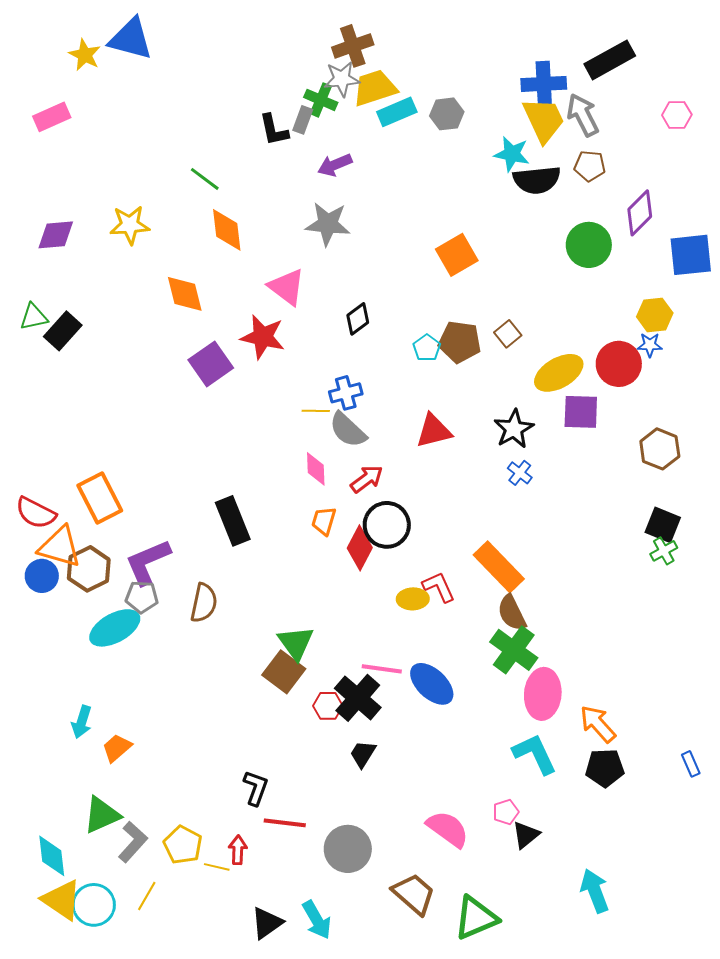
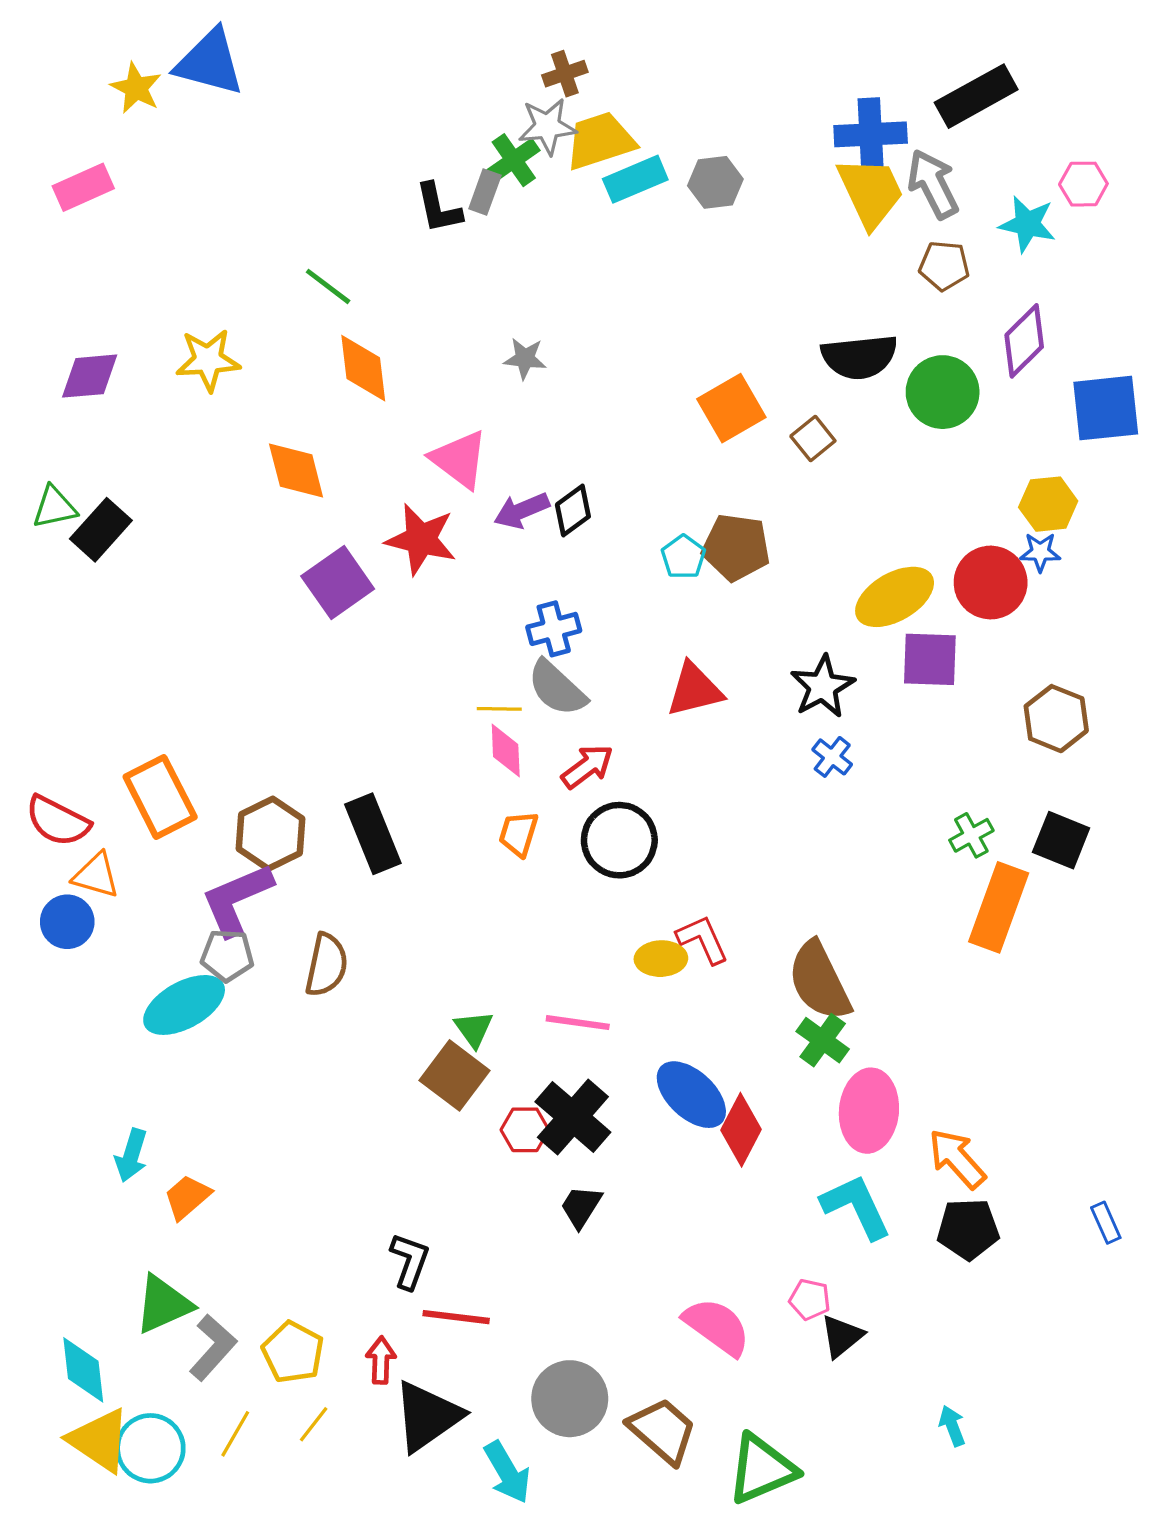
brown cross: (353, 46) -> (565, 74), size x0.7
green cross: (321, 100) -> (514, 160), turned 32
cyan star: (512, 154) -> (1027, 224), moved
purple arrow: (335, 165) -> (522, 510), moved
black semicircle: (537, 180) -> (859, 357), moved
gray star: (328, 224) -> (525, 358), size x0.6
brown square: (508, 334) -> (813, 438), moved
yellow line: (316, 411) -> (499, 709), moved
orange triangle: (60, 547) -> (96, 875), size x0.7
red diamond: (360, 548) -> (741, 1130), moved
green cross: (664, 551) -> (971, 835), moved
orange rectangle: (499, 567) -> (999, 907), moved, turned 64
brown hexagon: (89, 569) -> (270, 834), moved
brown semicircle: (512, 613) -> (819, 981), size x1.4
green triangle: (296, 643) -> (474, 1029), size x0.7
green cross: (514, 650) -> (823, 1040), size x0.7
pink line: (382, 669) -> (578, 1023), moved
pink pentagon: (506, 812) -> (810, 1299), turned 30
gray circle: (348, 849) -> (570, 1399), moved
yellow line: (217, 867) -> (314, 1424), moved, turned -65
cyan arrow: (595, 891) -> (952, 1426), size x0.6
black triangle: (267, 923) -> (427, 1416), moved, size x1.4

